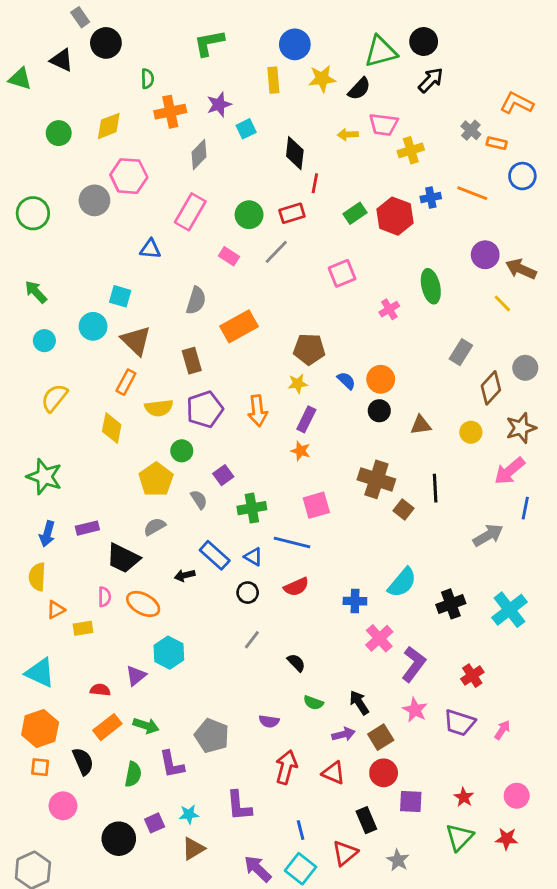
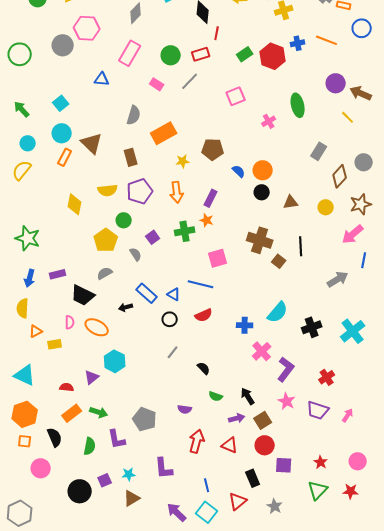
cyan square: (120, 296) -> (61, 103), moved, turned 35
orange rectangle: (126, 382) -> (65, 157), moved
yellow star: (298, 384) -> (183, 161), moved
yellow semicircle: (54, 398) -> (22, 170), moved
green cross: (252, 508) -> (185, 231), moved

